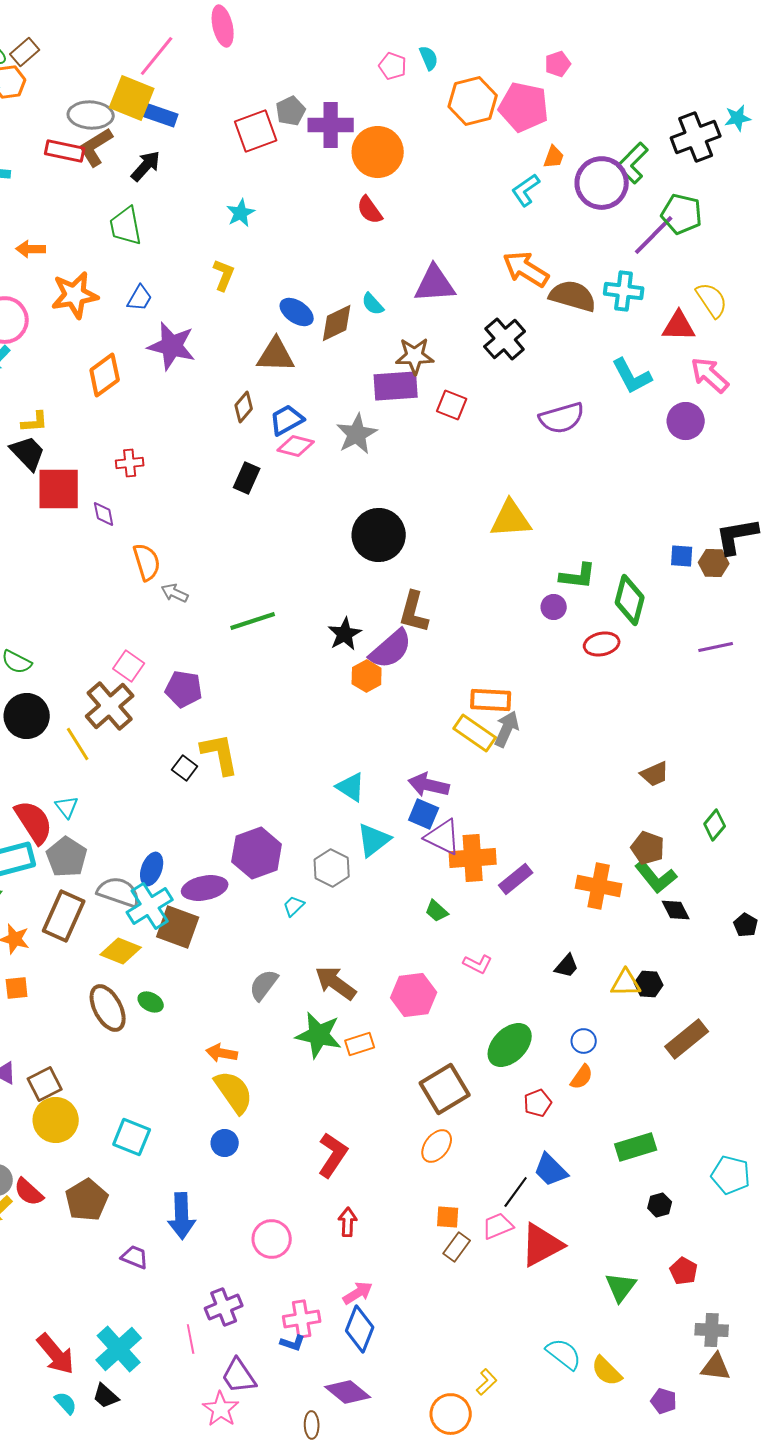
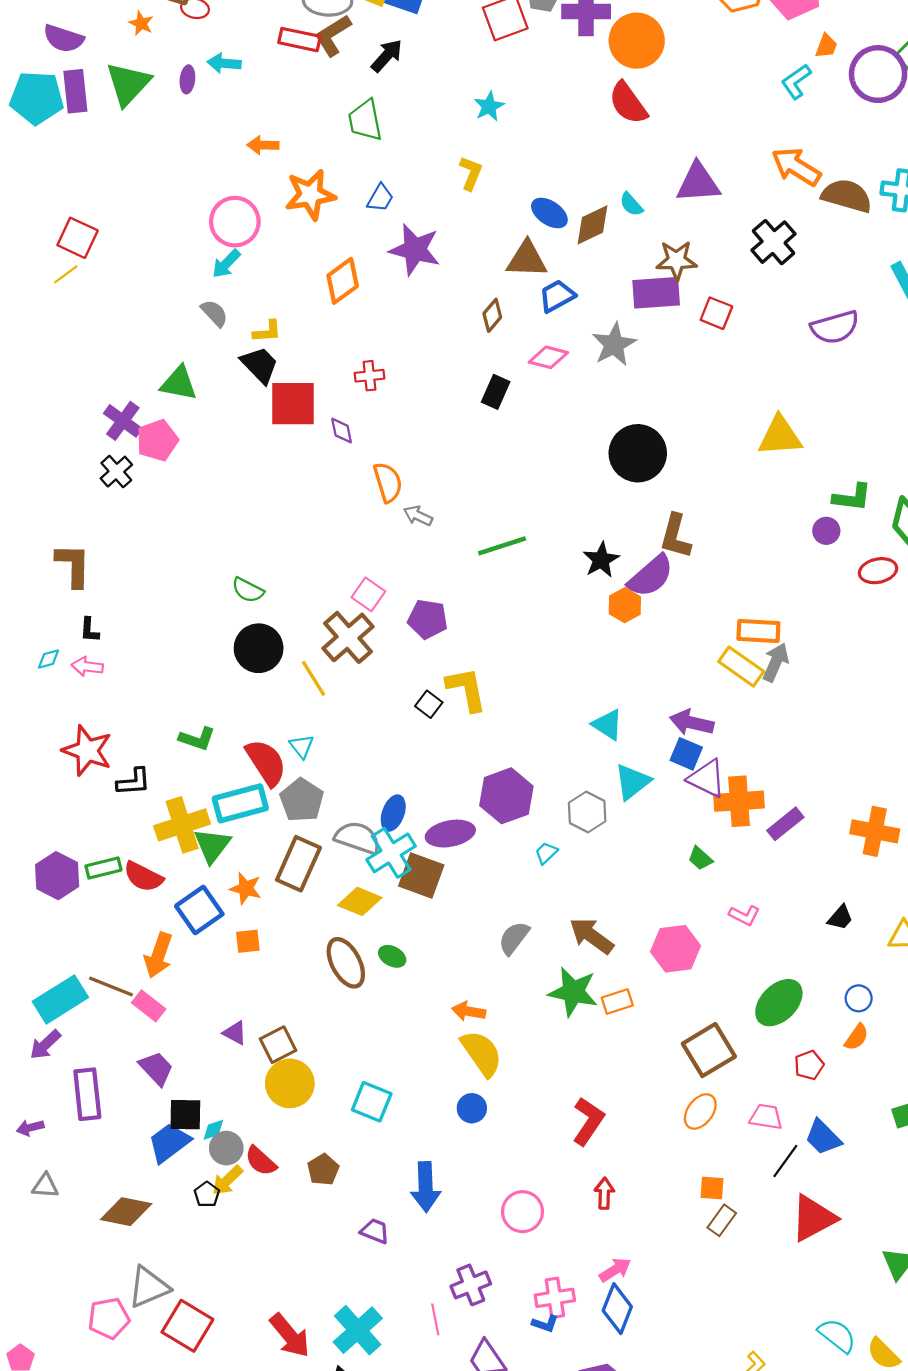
red semicircle: (370, 210) -> (628, 103), size x1.4
blue trapezoid: (287, 420) -> (557, 296), moved
brown pentagon: (87, 1200) -> (323, 1170), size x0.7
pink trapezoid: (498, 1226) -> (766, 1117), moved, turned 32

